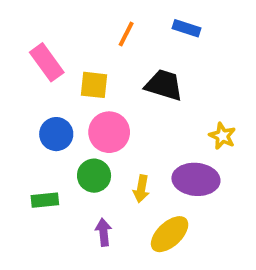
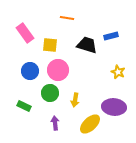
blue rectangle: (187, 28) -> (111, 36), moved, turned -32
orange line: (126, 34) -> (67, 18), turned 72
purple ellipse: (196, 179) -> (114, 107), moved
green rectangle: (45, 200) -> (24, 106), turned 32

